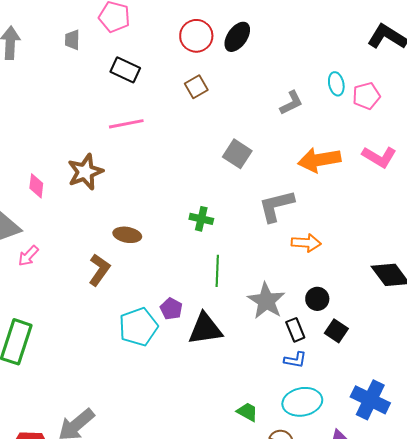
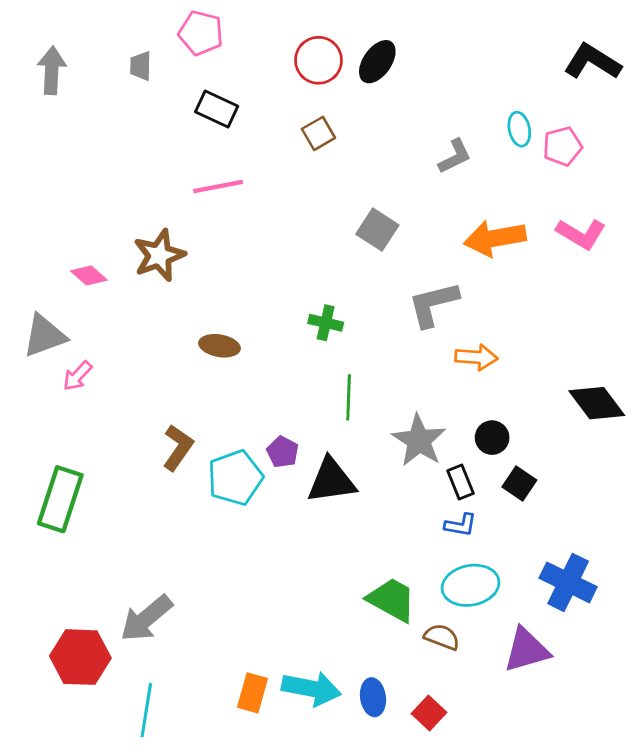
pink diamond: (36, 186) -> (89, 275), turned -55
brown L-shape: (99, 270) -> (178, 448), moved
green trapezoid: (247, 412) -> (392, 600), size x1.6

